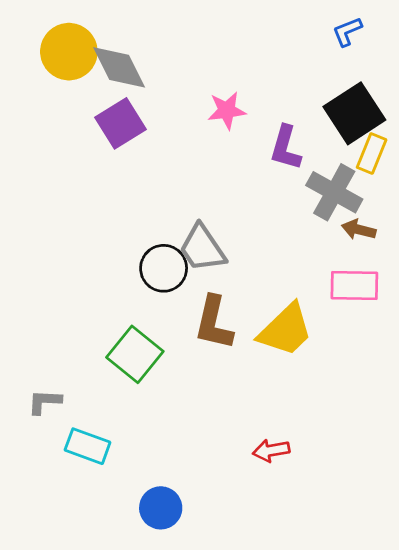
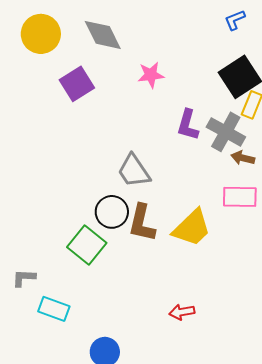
gray diamond: (119, 67) -> (103, 35), moved
purple L-shape: (286, 148) -> (188, 125), moved
black circle: (164, 268) -> (112, 212), moved

